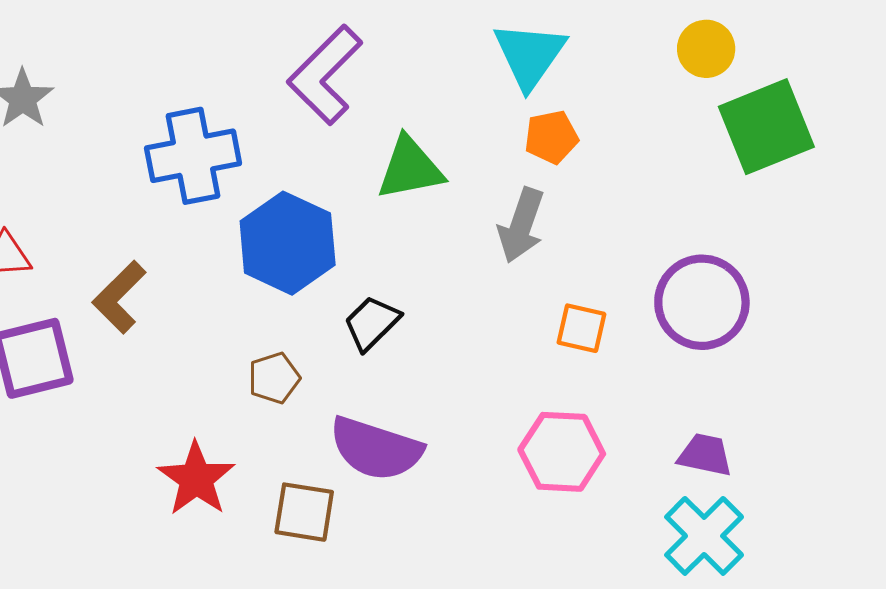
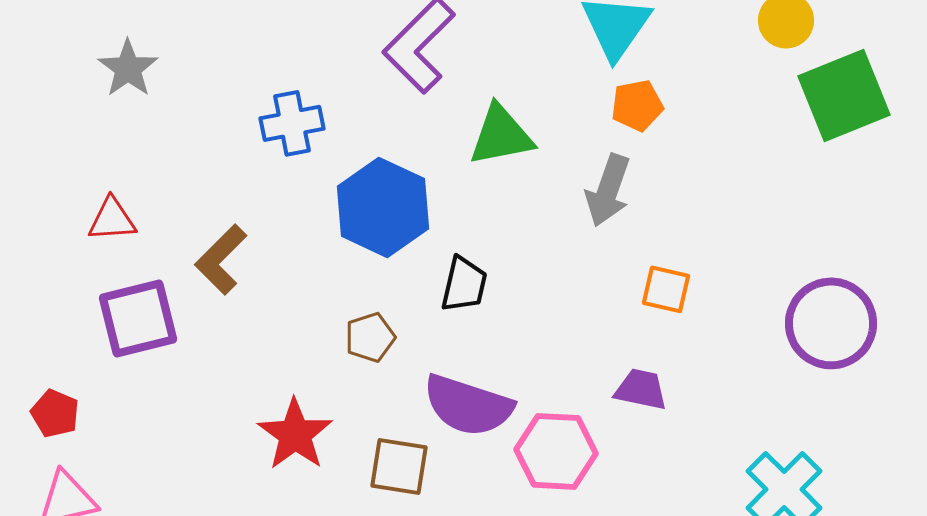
blue cross: (193, 156) -> (292, 123), size x0.7
purple circle: (702, 302) -> (831, 323), moved
black trapezoid: (372, 323) -> (464, 284), turned 148
pink hexagon: (562, 452) -> (556, 451), moved
purple trapezoid: (705, 455) -> (641, 389), moved

